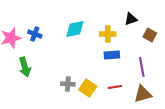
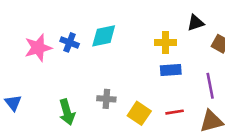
cyan diamond: (75, 29) -> (104, 36), moved
green arrow: (25, 67) -> (67, 112), moved
gray cross: (68, 84) -> (106, 99), moved

